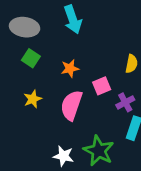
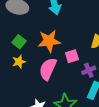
green square: (31, 58) -> (19, 42), moved
orange star: (70, 68) -> (49, 41), size x1.6

